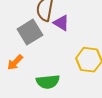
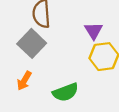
purple triangle: (61, 23) -> (94, 31), moved, turned 42

